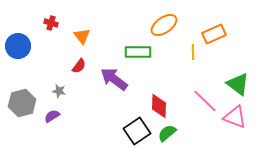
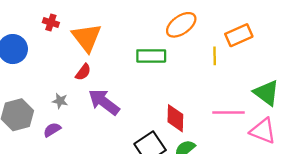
orange triangle: (82, 36) -> (87, 37), size x1.6
purple arrow: (114, 79) -> (104, 102), moved
pink line: (205, 101) -> (228, 112), turned -44

